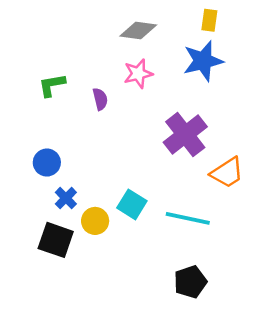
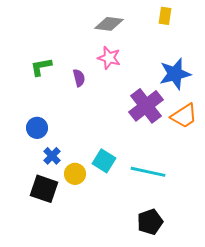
blue star: (203, 61) -> (175, 74), moved
pink star: (138, 74) -> (109, 58), turned 30
orange trapezoid: (227, 173) -> (184, 116), moved

